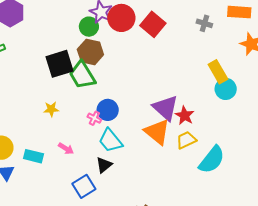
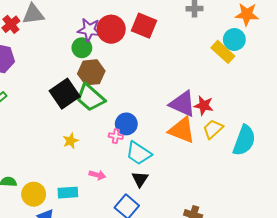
cyan circle: (226, 89) -> (234, 39), moved

